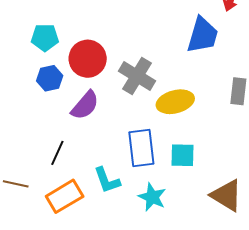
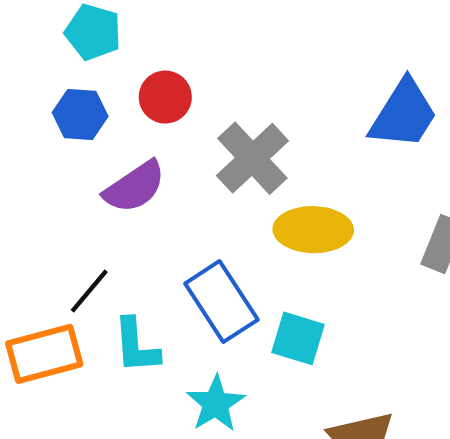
red circle: (88, 59) -> (165, 97), size x0.7
blue rectangle: (141, 148) -> (221, 302), turned -42
black line: (57, 153) -> (89, 291), moved

